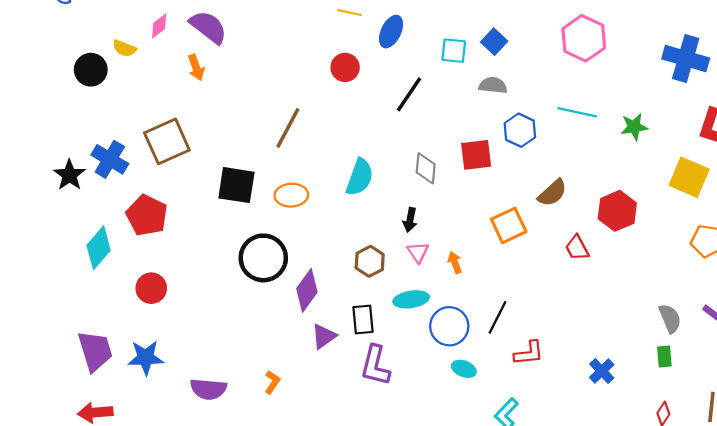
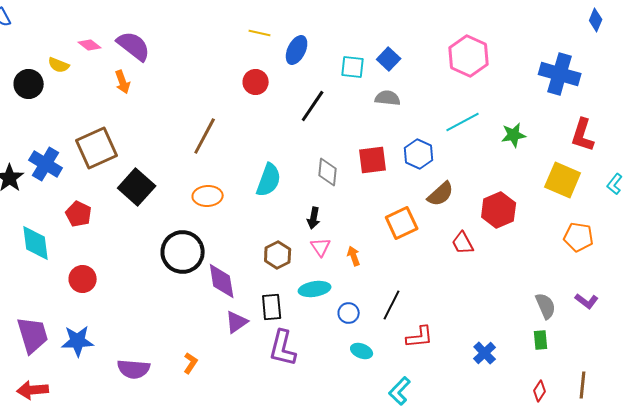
pink diamond: (159, 26) -> (90, 45), turned 75
cyan line: (577, 112) -> (463, 122), turned -40
blue hexagon: (520, 130) -> (419, 154), moved
black square: (236, 185) -> (137, 187), moved, turned 33
red pentagon: (147, 215) -> (79, 214), size x0.7
cyan diamond: (99, 248) -> (36, 243), turned -48
purple diamond: (307, 290) -> (222, 281), turned -45
blue circle: (449, 326) -> (349, 313), size x0.6

